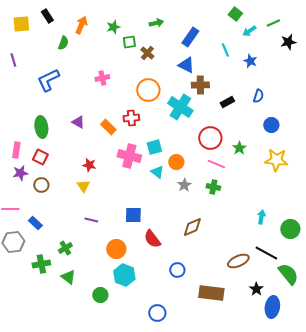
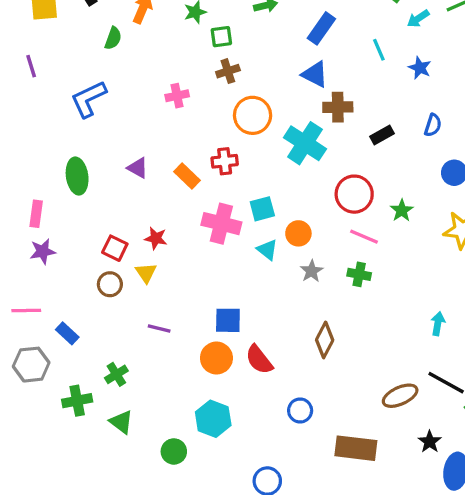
brown cross: (147, 53) -> (228, 71), moved, turned 32
red square: (40, 157) -> (115, 248), moved
brown circle: (41, 185) -> (110, 284), moved
brown diamond: (192, 227) -> (325, 340), turned -40
orange circle: (116, 249) -> (216, 358), moved

